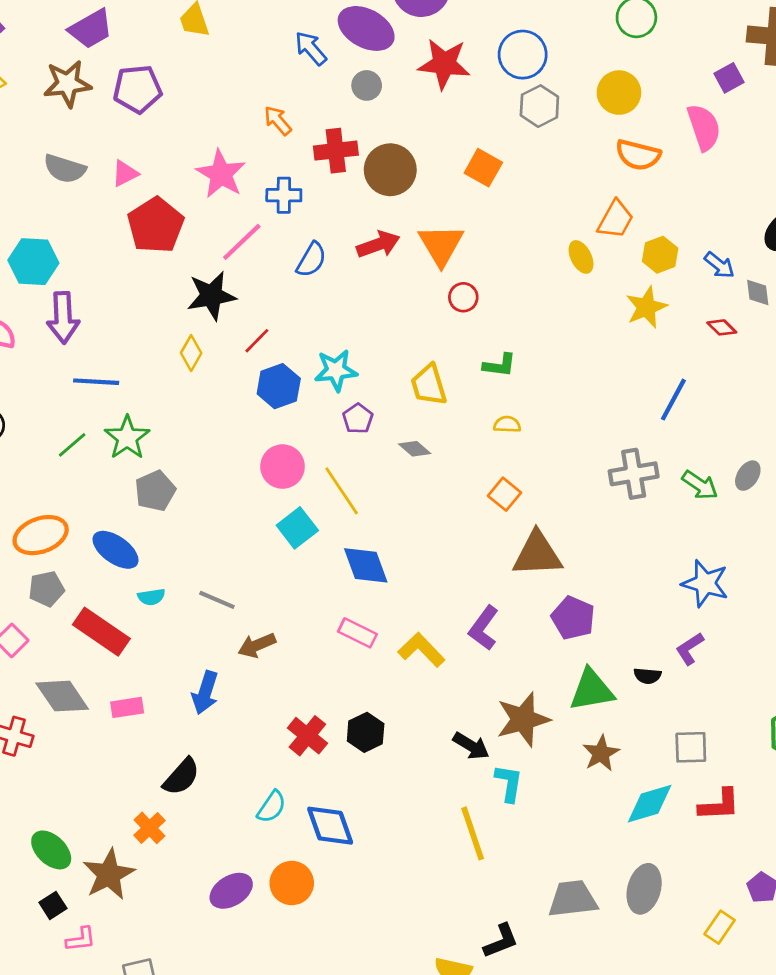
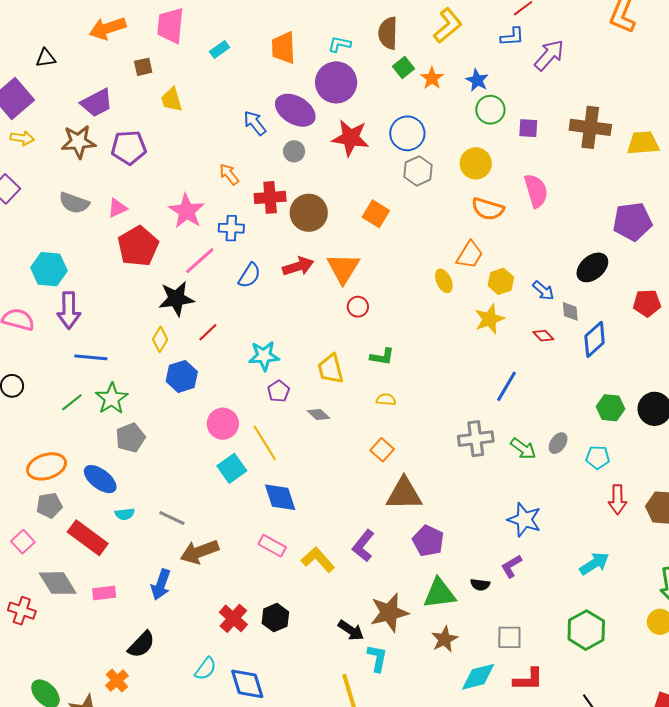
purple square: (729, 78) -> (528, 128), moved, turned 30
blue hexagon: (279, 386) -> (182, 376), moved
brown arrow: (257, 645) -> (199, 552), size x1.4

